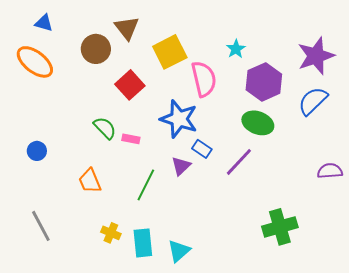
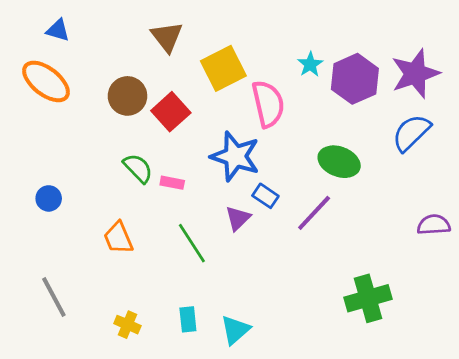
brown circle: (96, 49) -> (127, 96), moved
purple hexagon: (264, 82) -> (355, 79), moved
green line: (146, 185) -> (192, 243), turned -60
yellow cross: (111, 233) -> (127, 325), moved
cyan rectangle: (143, 243) -> (188, 319), size x0.7

